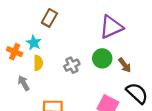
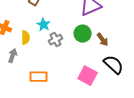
cyan star: (34, 43) -> (44, 25), moved
gray arrow: (24, 83) -> (13, 56), turned 48

